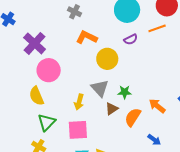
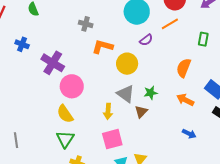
orange semicircle: (133, 117) -> (184, 68), moved
green triangle: (47, 122) -> (65, 139), moved

